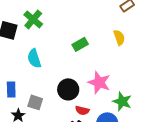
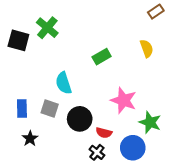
cyan semicircle: (34, 58) -> (63, 83), moved
black circle: (68, 89) -> (80, 119), moved
gray square: (35, 102) -> (50, 108), moved

